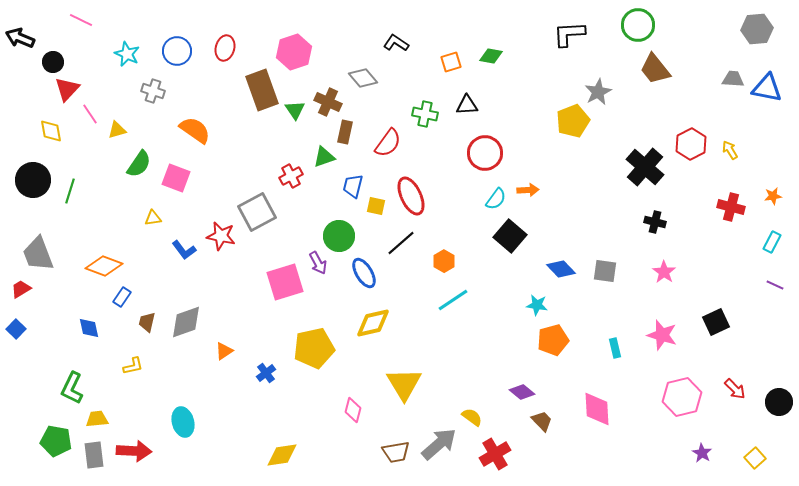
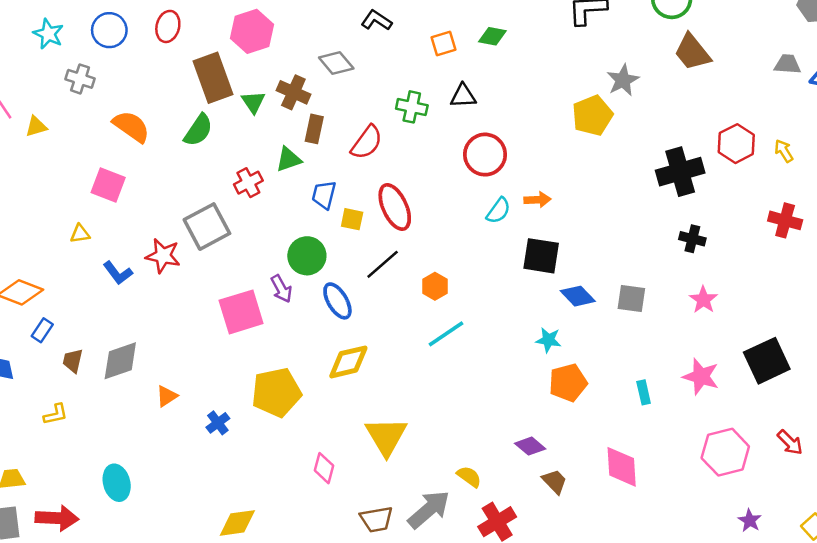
green semicircle: (139, 164) -> (198, 130), moved
black cross: (645, 167) -> (680, 172), turned 33
black square: (510, 236) -> (541, 256), moved, turned -32
black square: (716, 322) -> (767, 361), size x1.4

